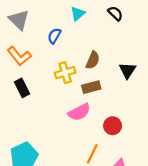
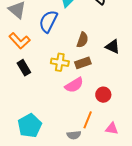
blue semicircle: (54, 36) -> (48, 21), size x1.6
black triangle: (127, 70) -> (113, 46), turned -35
yellow cross: (65, 73) -> (60, 62), moved, turned 30

